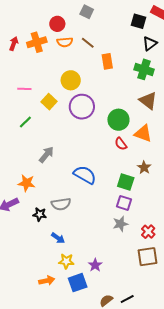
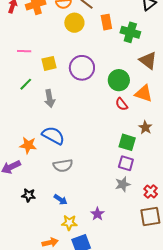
green cross: (144, 69) -> (130, 32), moved
yellow circle: (71, 80) -> (74, 23), moved
yellow square: (49, 102) -> (49, 63), turned 35
gray arrow: (46, 155) -> (50, 98), moved, turned 132
blue semicircle: (85, 175) -> (53, 135), moved
black star: (40, 214) -> (29, 195), moved
purple star: (95, 265) -> (97, 214), moved

